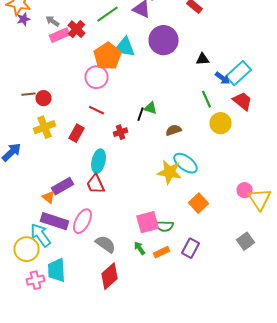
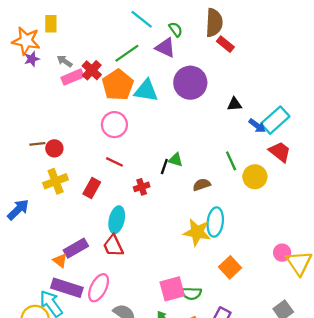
orange pentagon: (108, 56) -> (118, 85), moved
green line: (206, 99) -> (231, 161), moved
cyan ellipse: (186, 163) -> (215, 222), turned 60

